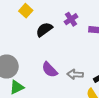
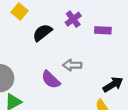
gray arrow: (75, 74) -> (72, 65), moved

